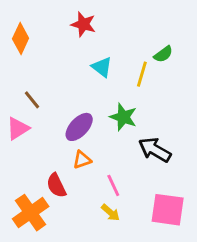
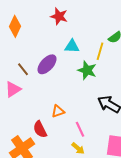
cyan triangle: (102, 67) -> (72, 46), turned -35
green star: (123, 117) -> (87, 70), moved
purple ellipse: (79, 127) -> (47, 64), moved

